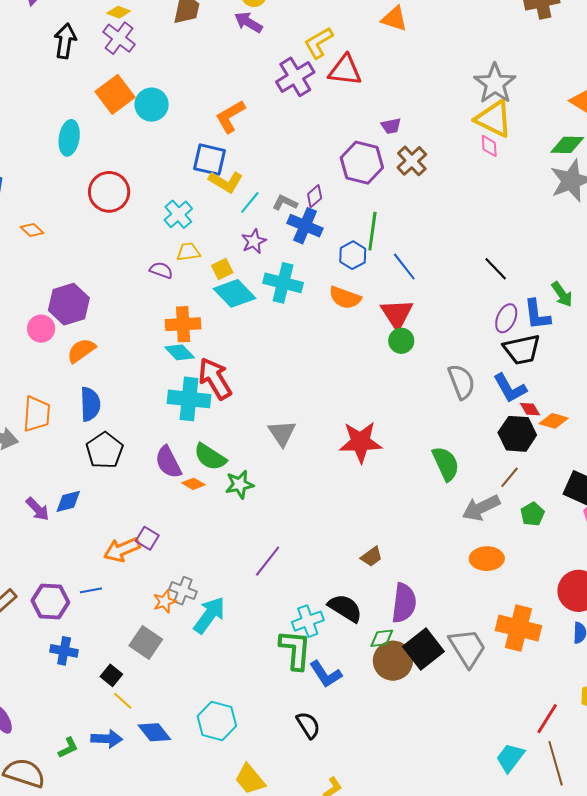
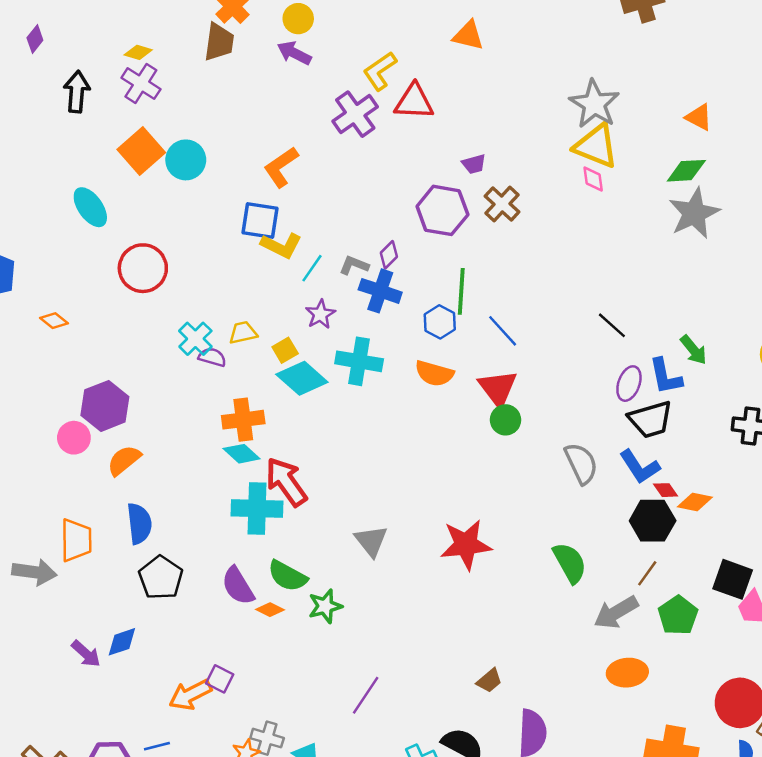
cyan ellipse: (69, 138) -> (90, 207), turned -40
cyan cross: (178, 214) -> (195, 339), moved
green pentagon: (532, 514) -> (678, 615), size x1.4

